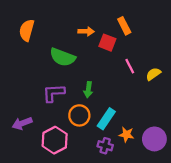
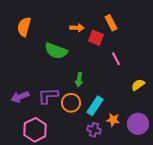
yellow semicircle: (153, 74) -> (138, 85), moved
purple L-shape: (54, 93) -> (48, 96), moved
purple arrow: (22, 123) -> (20, 97), moved
pink hexagon: (55, 140) -> (35, 130), moved

